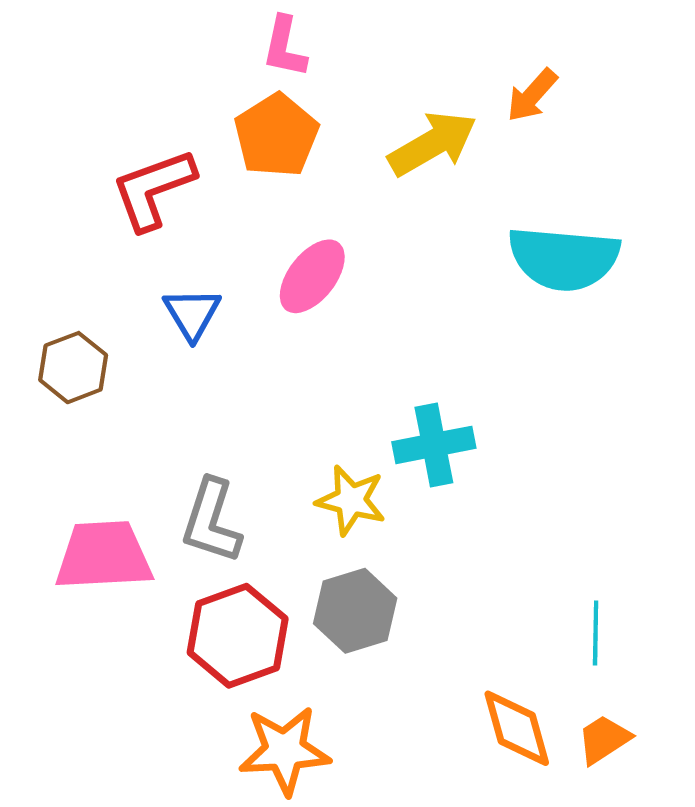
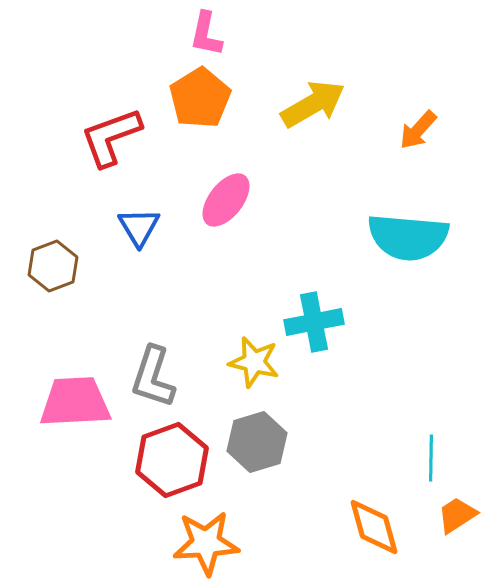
orange arrow: (532, 95) -> (418, 130), moved
cyan semicircle: (564, 258) -> (408, 237), moved
orange trapezoid: (604, 739) -> (457, 515), moved

